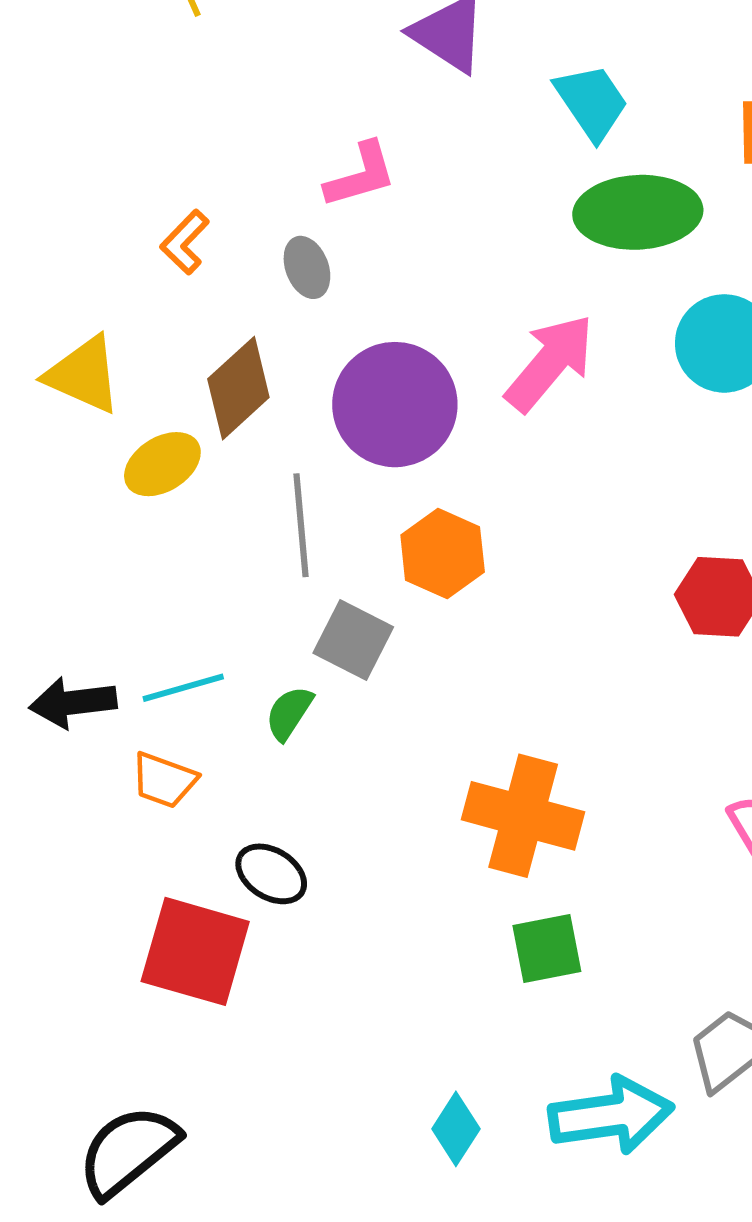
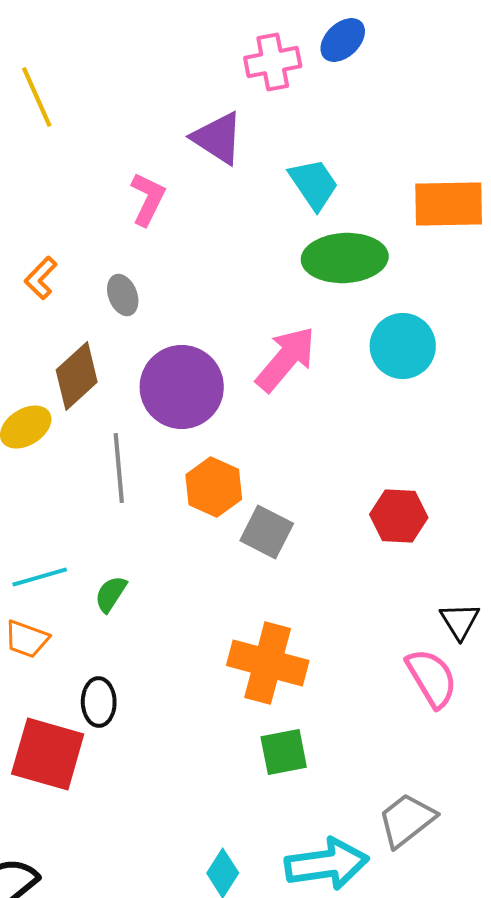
pink L-shape: (361, 175) -> (148, 199), moved, turned -48
gray square: (353, 640) -> (267, 532), moved
black ellipse: (271, 874) -> (99, 702), turned 57

